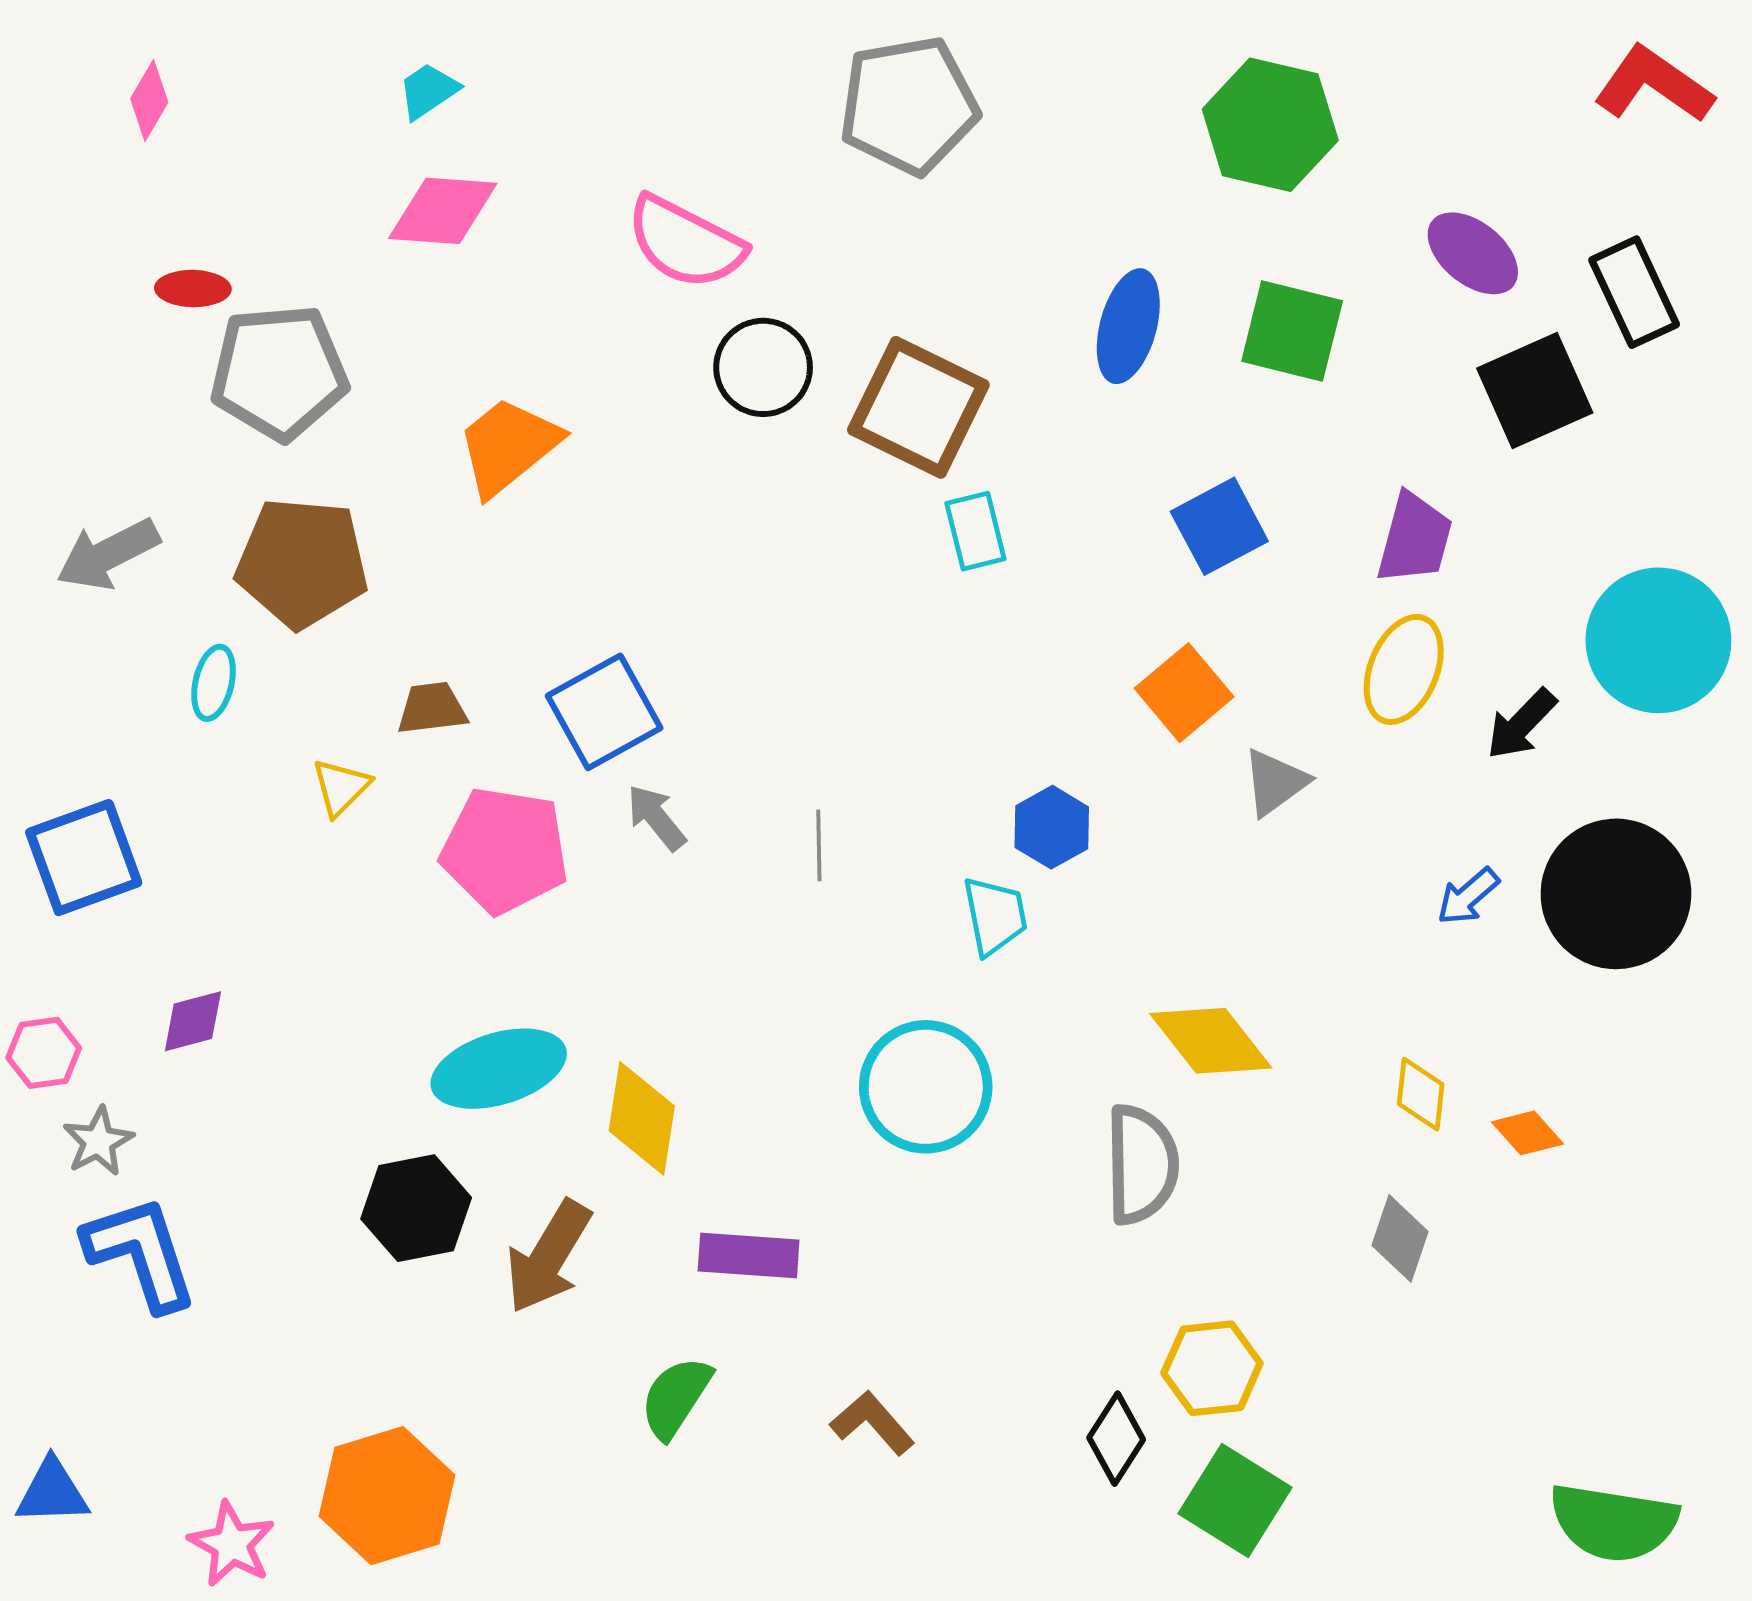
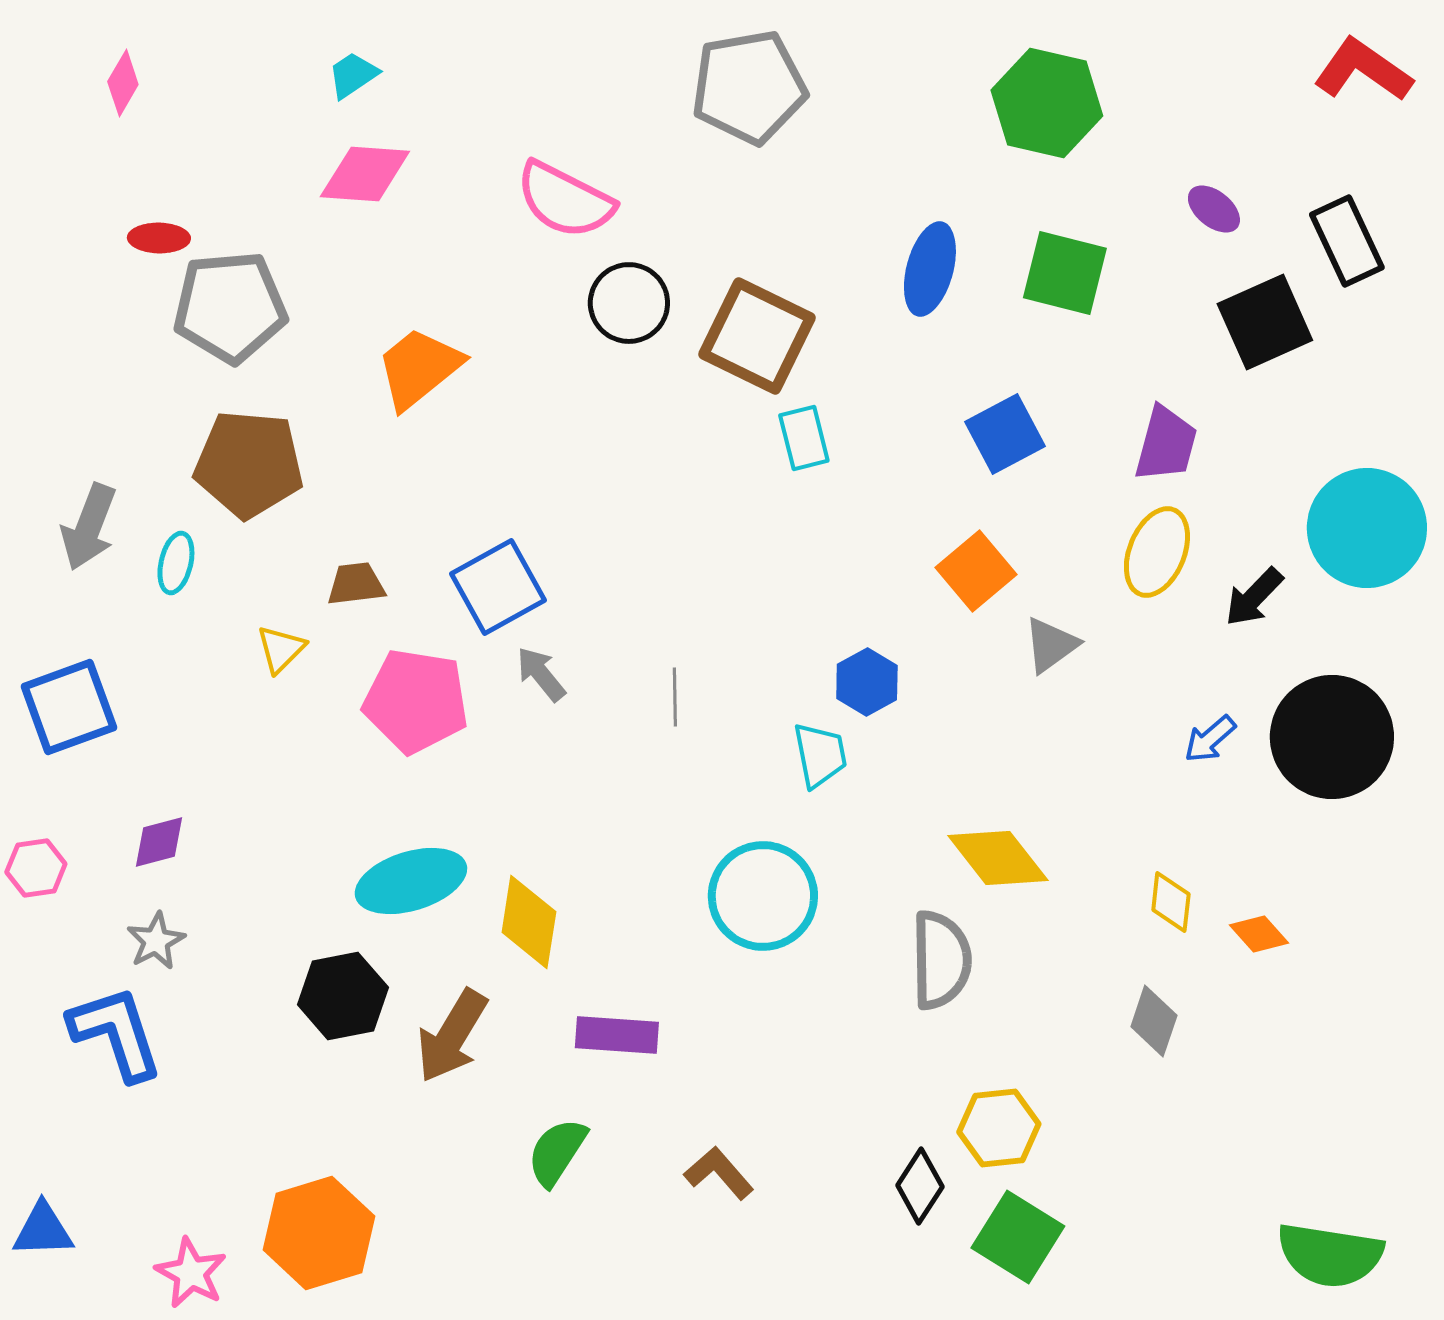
purple ellipse: (1473, 253) -> (1214, 209), size x0.7
gray arrow: (108, 554) -> (89, 527), moved, turned -42
gray star: (98, 1141) -> (156, 941), moved

